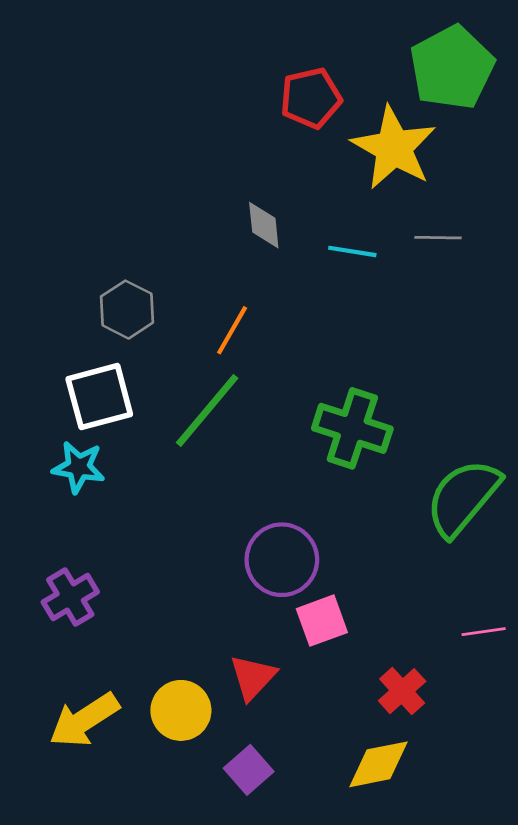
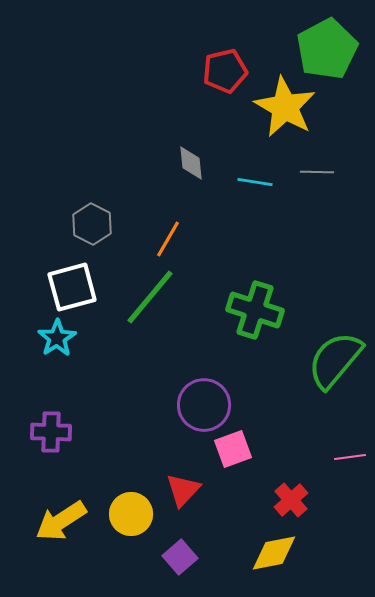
cyan star: (79, 467) -> (57, 338), turned 30
purple cross: (70, 597) -> (51, 432), turned 33

